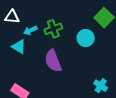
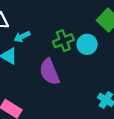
green cross: (53, 29) -> (63, 41), moved

